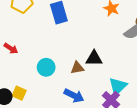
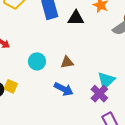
black triangle: (94, 58) -> (76, 18), moved

